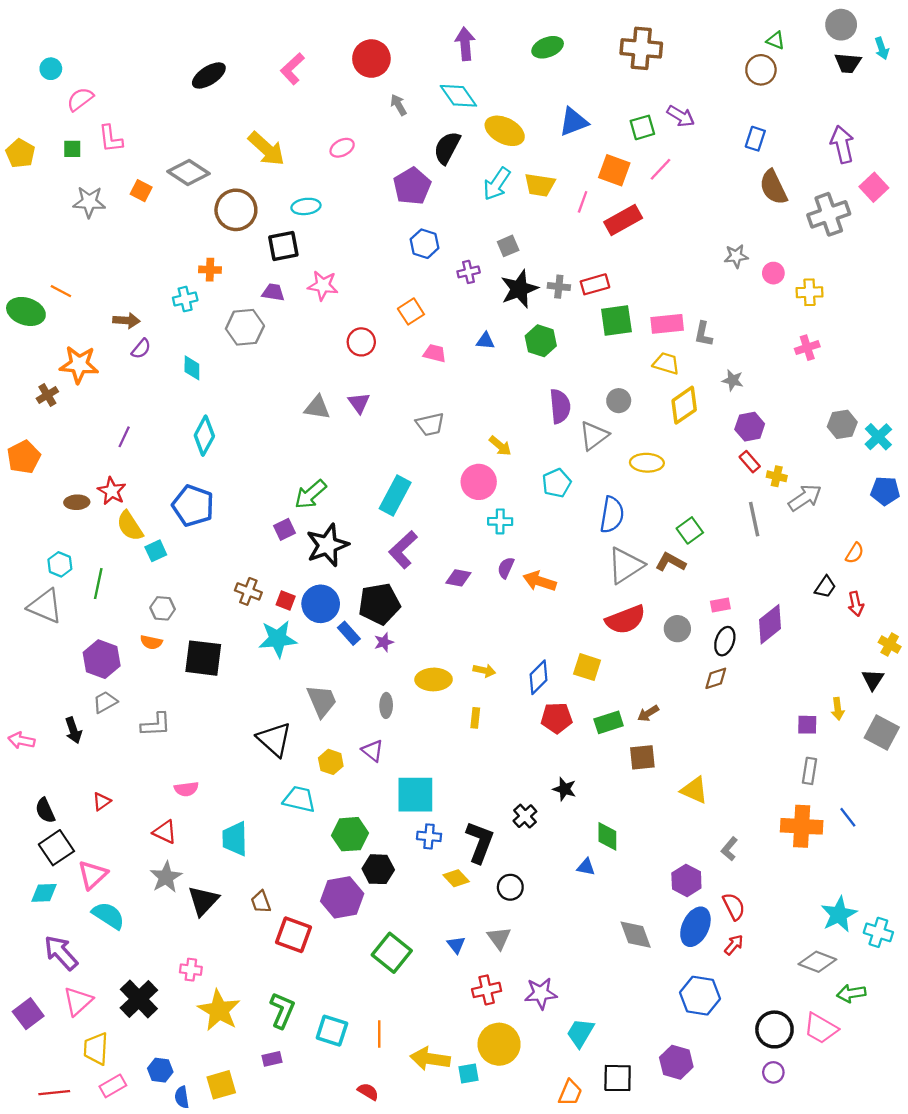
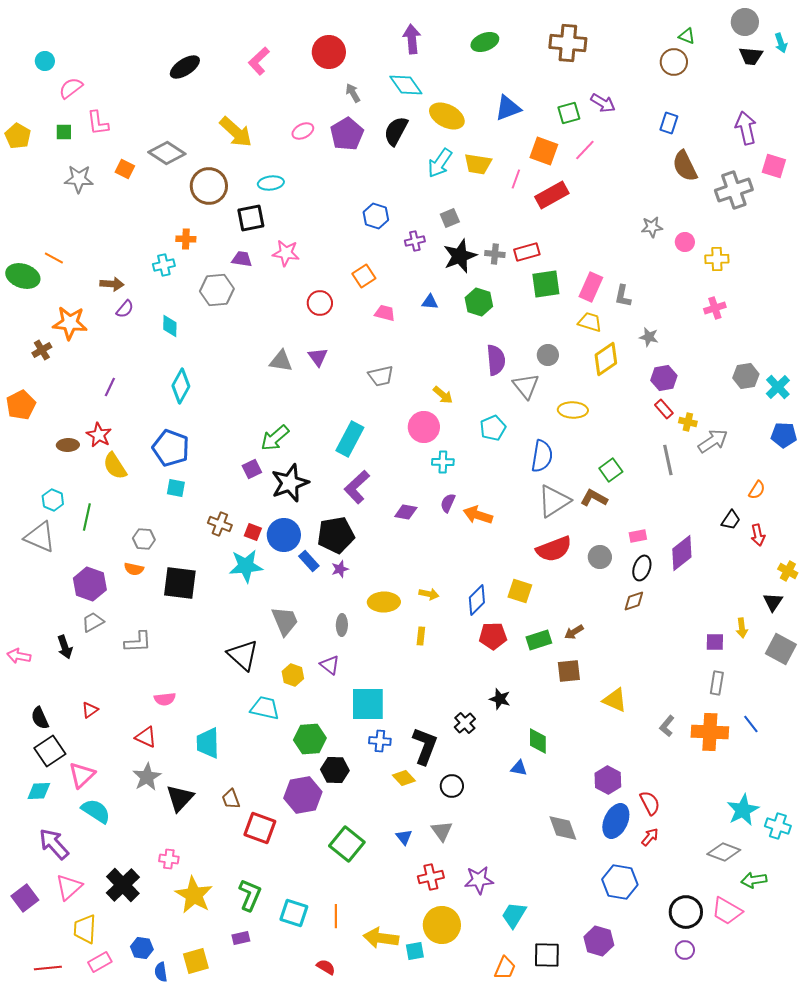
purple pentagon: (412, 186) -> (347, 134), moved
pink square: (874, 187) -> (774, 166), turned -30
pink rectangle: (667, 324) -> (591, 287), turned -60
gray triangle: (594, 436) -> (526, 386), turned -32
cyan square: (156, 551) -> (176, 488), moved, turned 36
gray L-shape: (729, 849) -> (667, 726), moved

